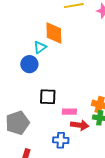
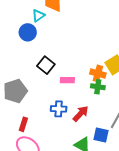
black square: (48, 97) -> (46, 65), turned 36
red arrow: (80, 125) -> (81, 114), moved, turned -54

